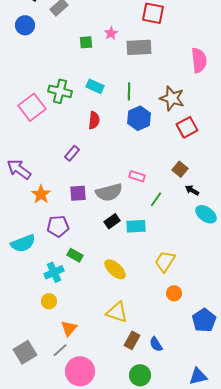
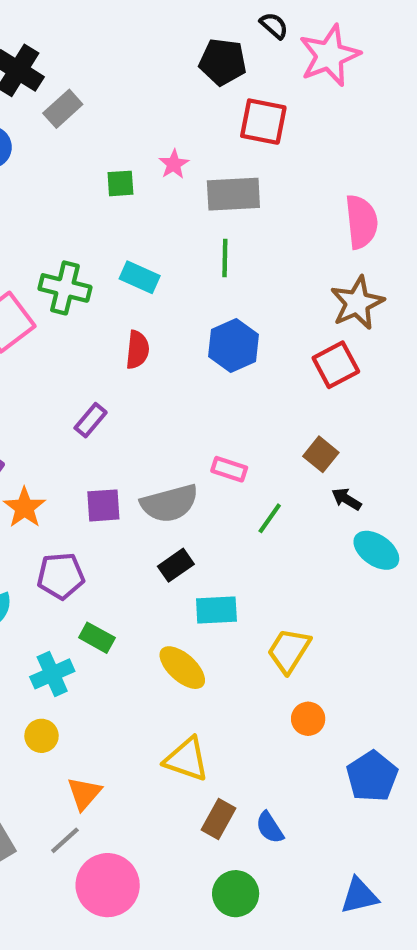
green line: (129, 91) -> (225, 258), moved
brown star: (172, 98) -> (357, 303), moved, turned 30
cyan rectangle: (136, 226) -> (216, 610), moved

